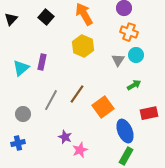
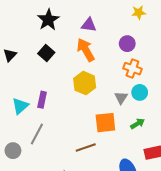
brown line: (77, 94) -> (86, 148), moved, turned 36
gray line: (51, 100) -> (37, 134), moved
orange square: (103, 107) -> (105, 123), moved, turned 30
gray circle: (23, 114) -> (13, 151), moved

